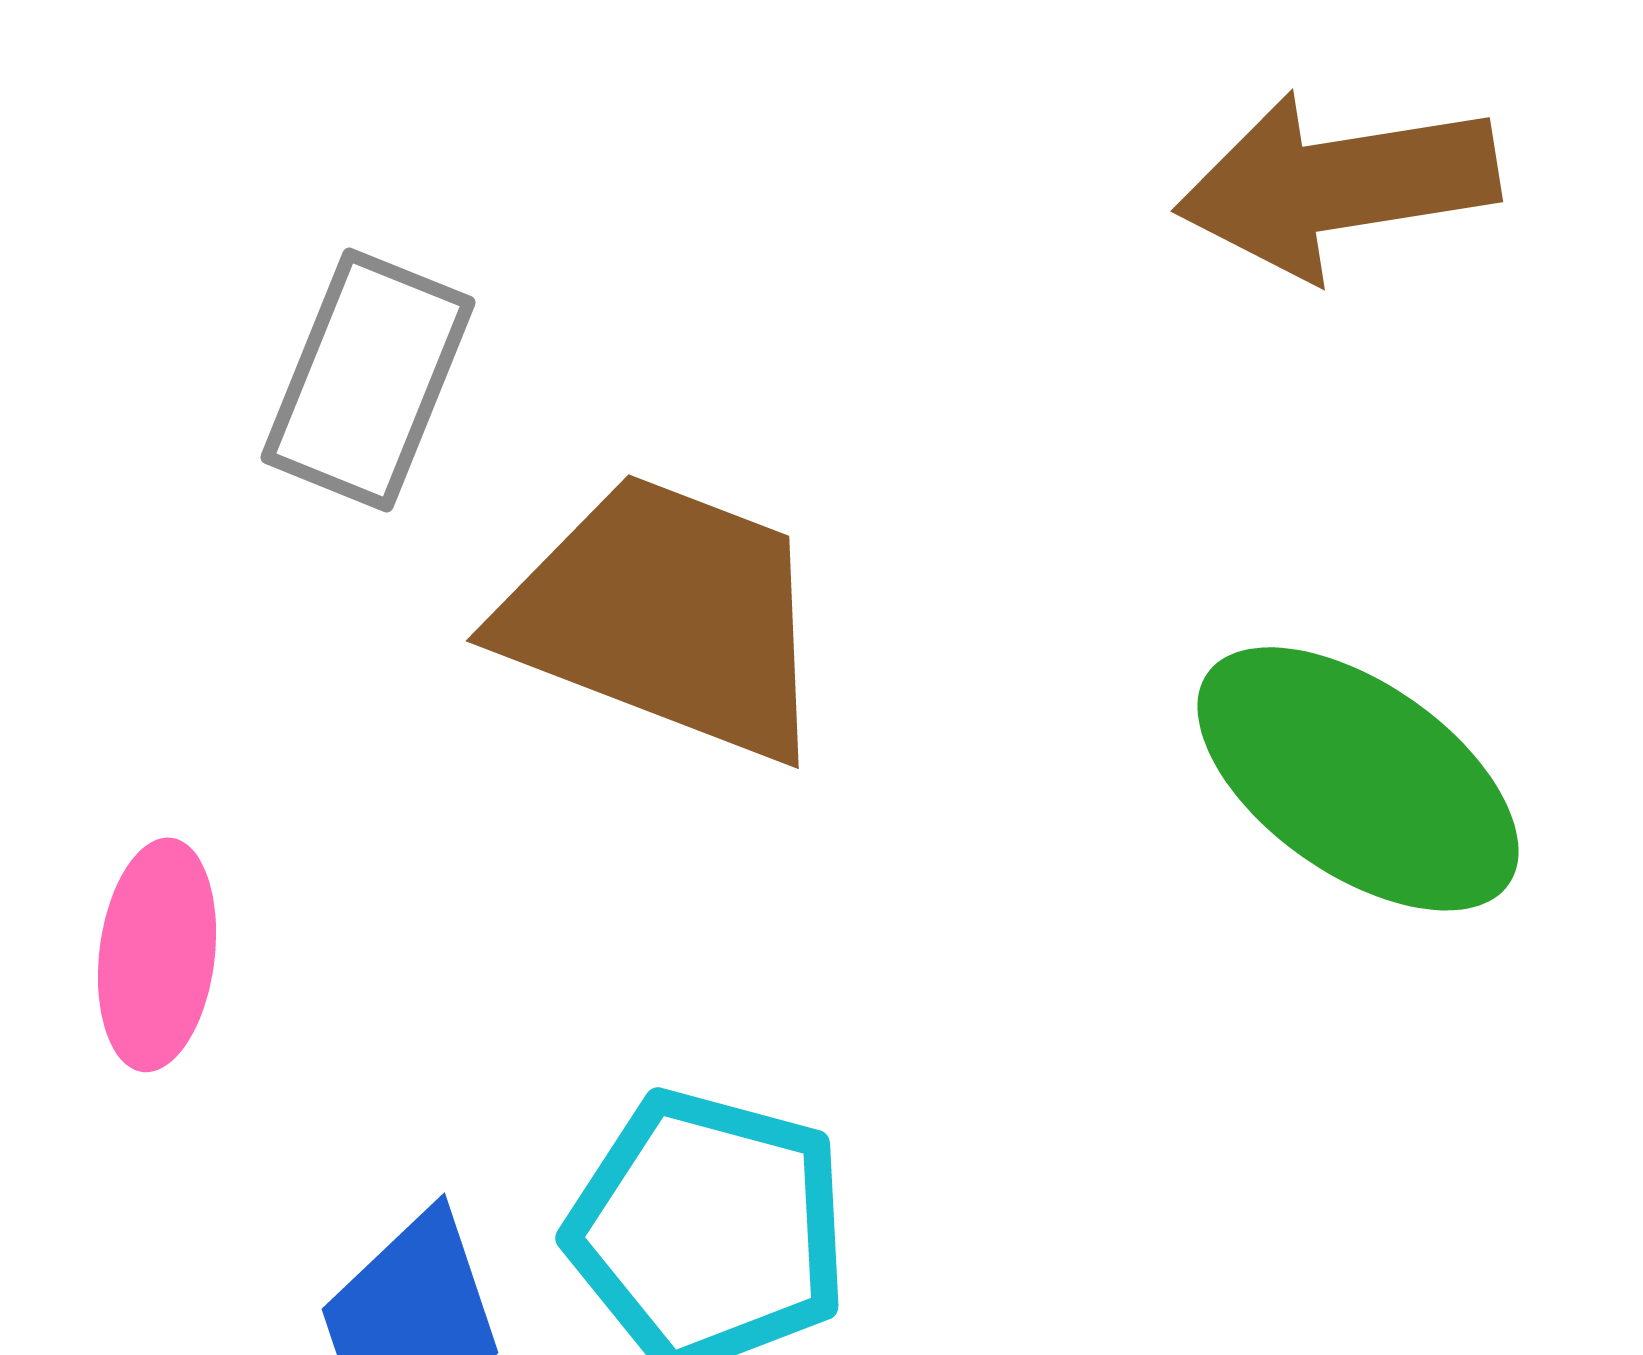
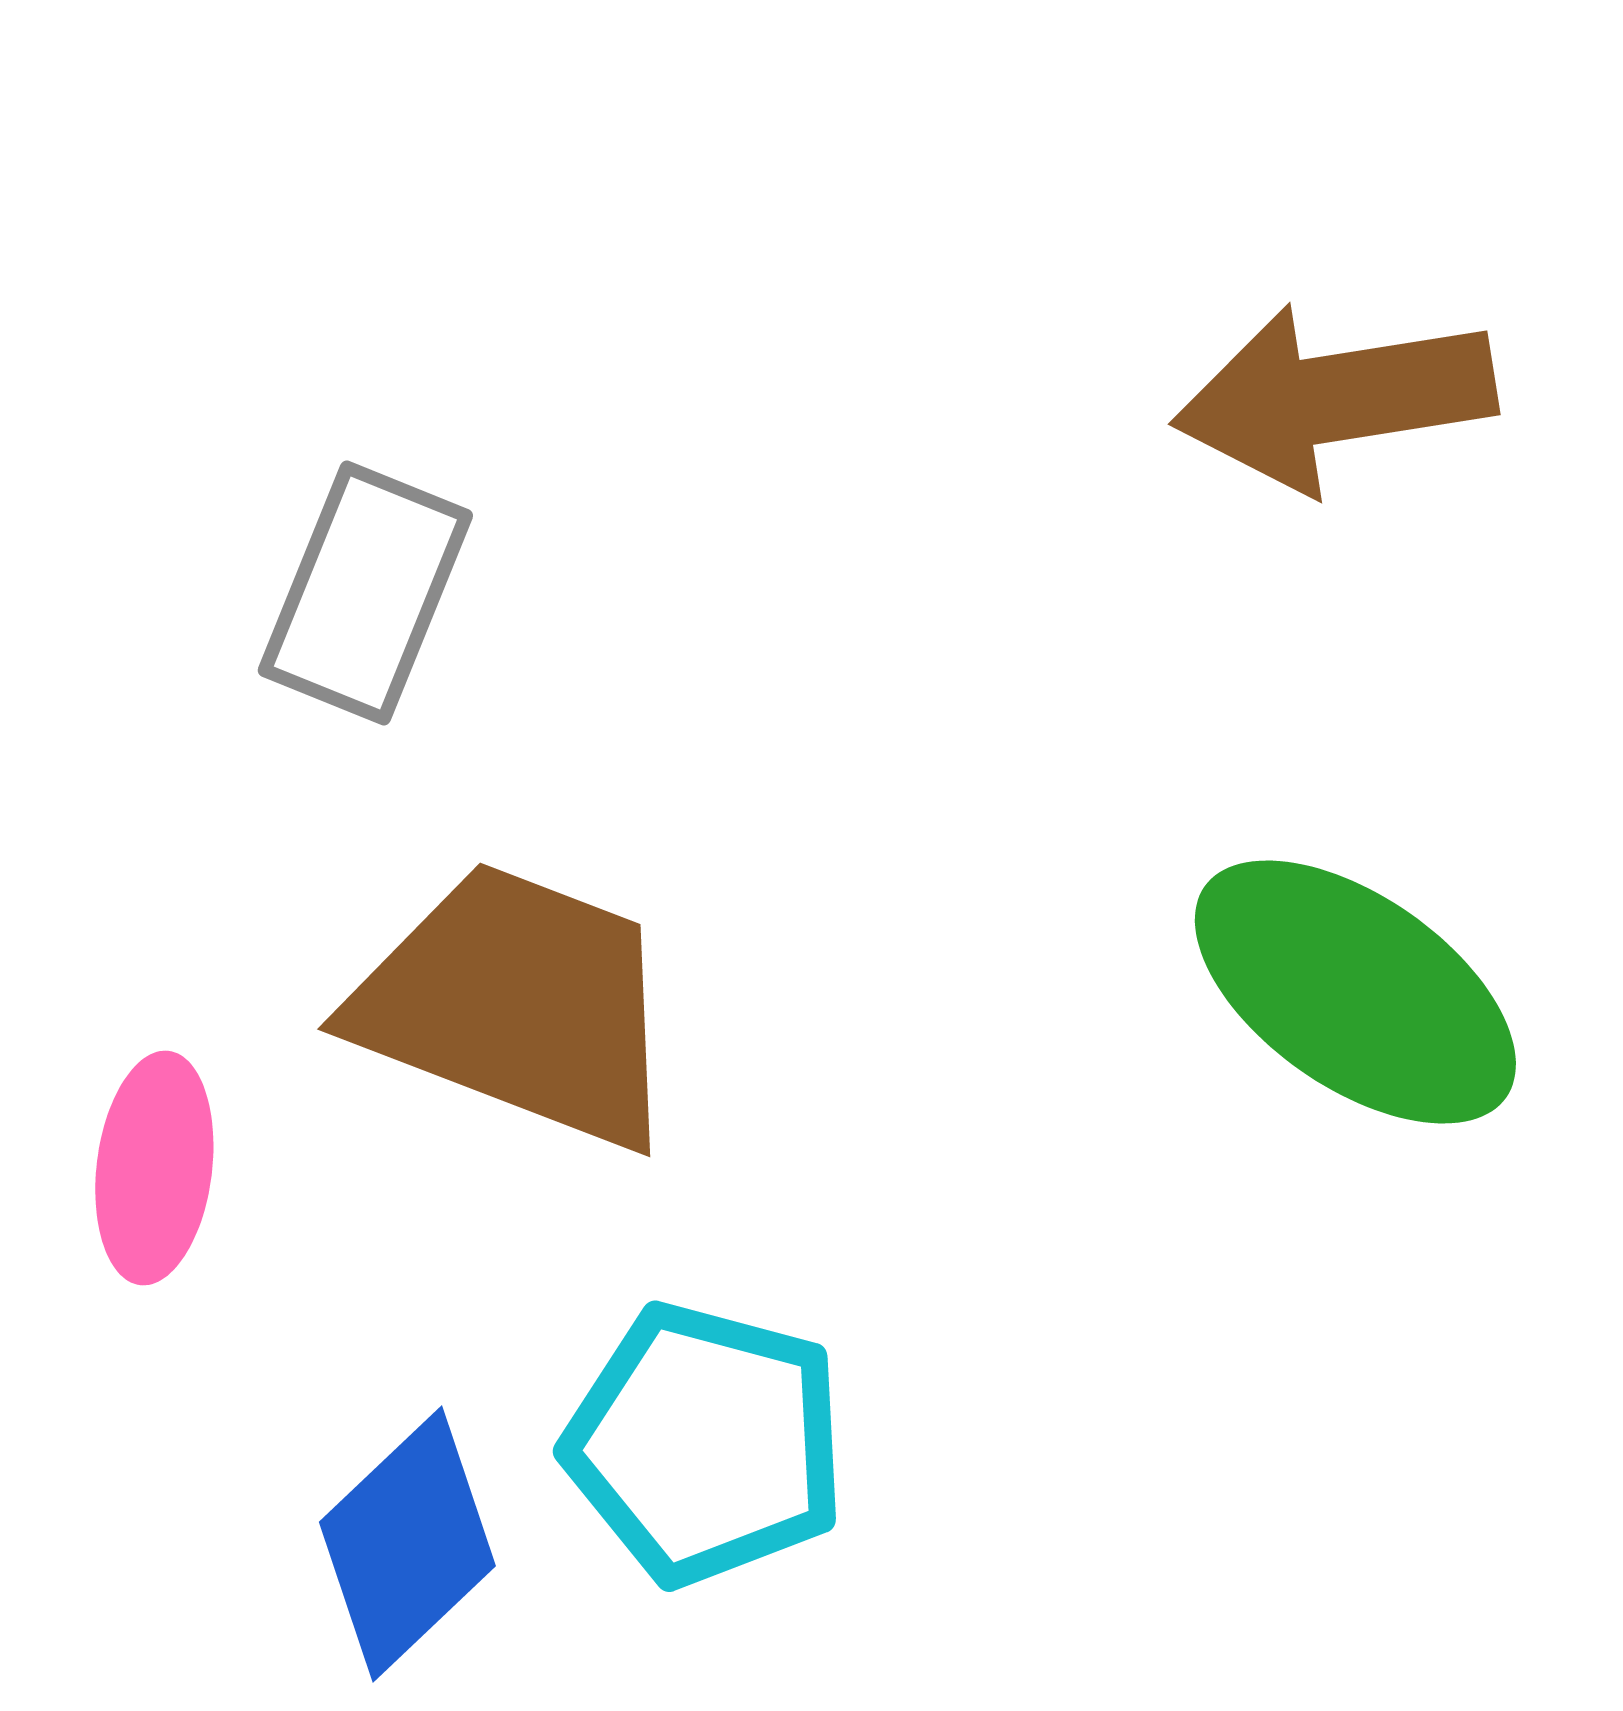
brown trapezoid: (666, 617) -> (517, 1005), moved

